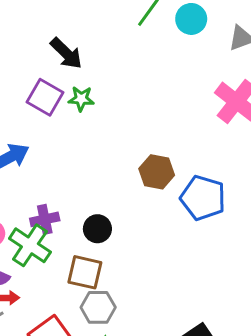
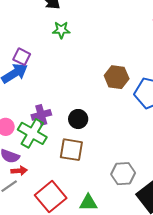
purple square: (45, 97) -> (22, 57), moved, size x0.7
gray hexagon: (98, 307) -> (123, 174), moved

